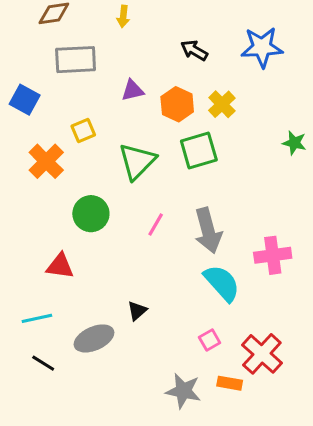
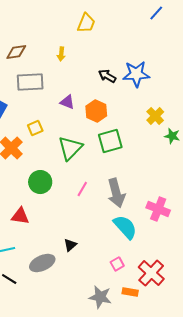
blue star: (262, 47) -> (136, 74), moved
purple triangle: (133, 90) -> (67, 102), turned 35
yellow cross: (222, 104) -> (155, 116), moved
pink cross: (273, 255) -> (158, 209), turned 30

